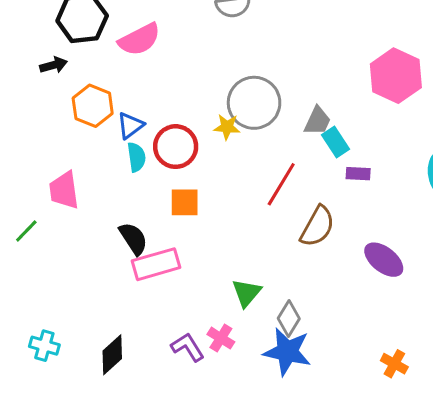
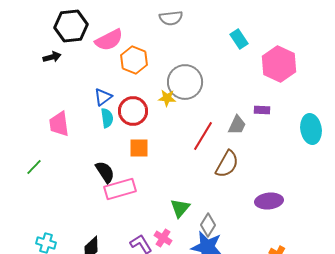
orange hexagon: (93, 106) -> (134, 60), moved
gray trapezoid: (317, 121) -> (237, 125), moved
cyan rectangle: (336, 142) -> (239, 39), moved
purple rectangle: (358, 174) -> (262, 110), moved
pink trapezoid: (64, 190) -> (59, 124), moved
purple ellipse: (384, 260) -> (269, 201), moved, turned -44

